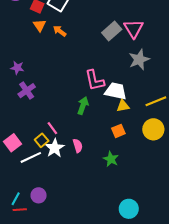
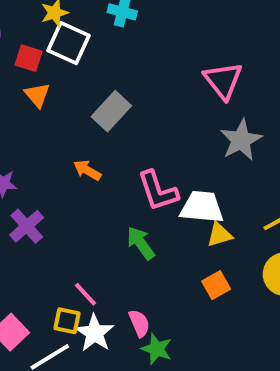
orange arrow: (60, 31) -> (87, 170), moved
gray rectangle: (112, 31) -> (111, 111), moved
green arrow: (83, 106) -> (141, 243), turned -48
yellow square: (42, 140) -> (67, 321), turned -32
green star: (111, 159) -> (157, 349), moved

